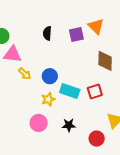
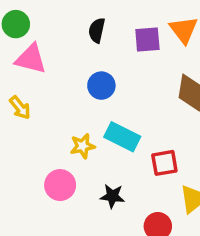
yellow arrow: (25, 74) -> (20, 108), moved
blue circle: (50, 76) -> (101, 86), moved
red square: (95, 92) -> (164, 163), moved

